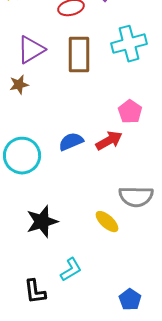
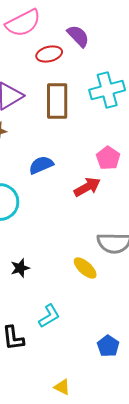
blue semicircle: (71, 142) -> (41, 165), moved
black star: (42, 222) -> (20, 268), size x0.6

